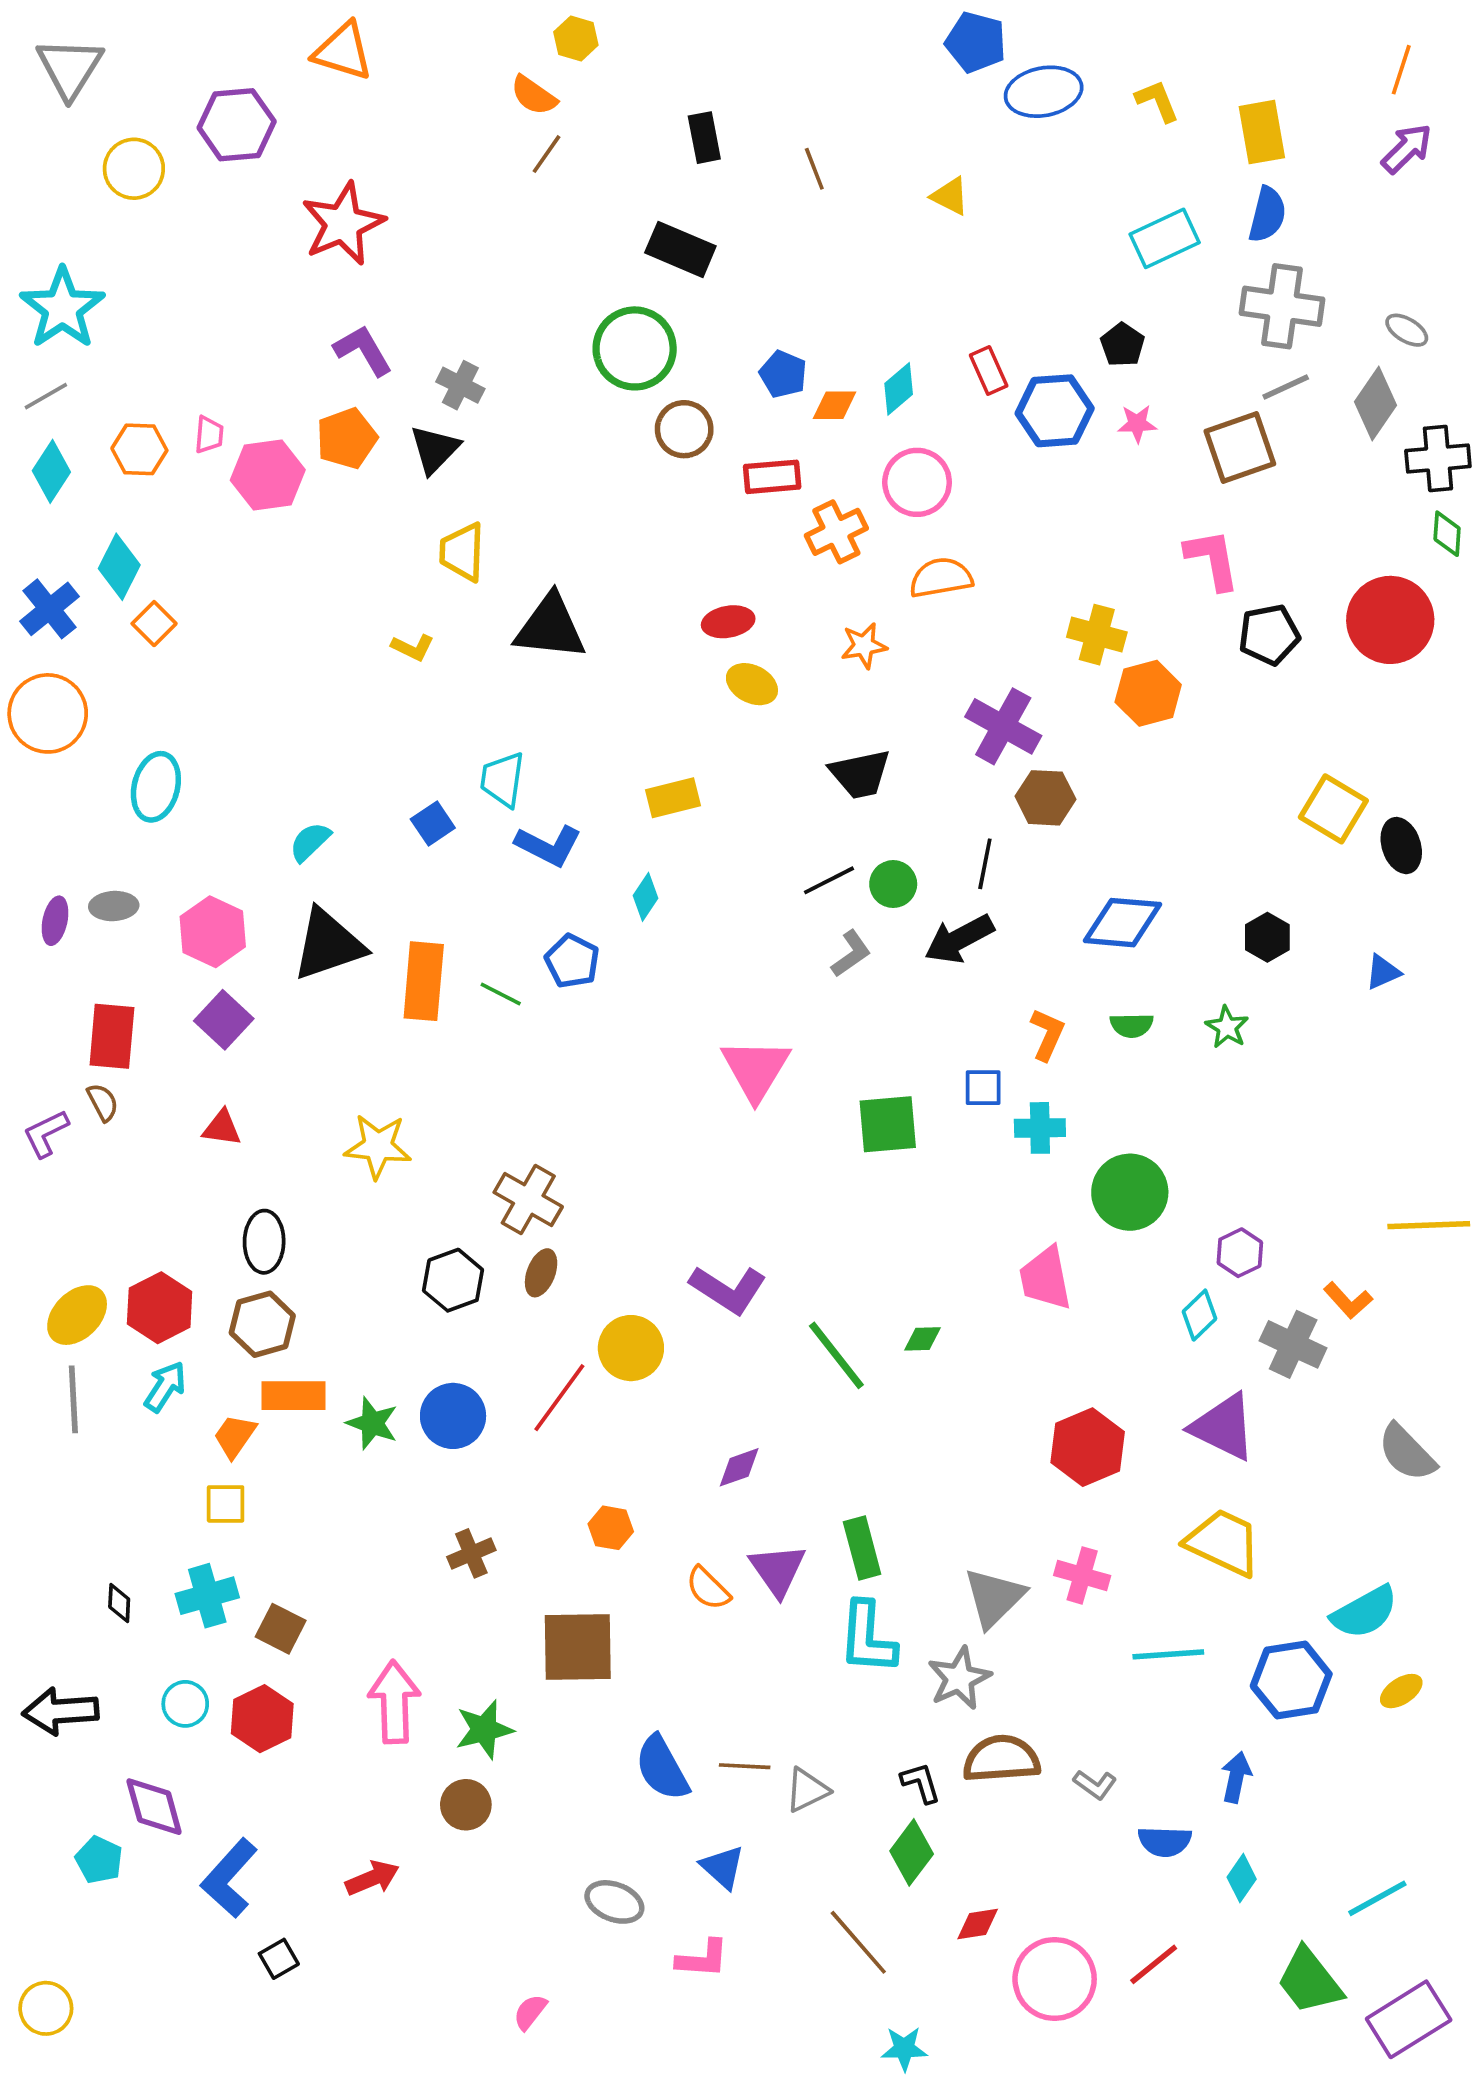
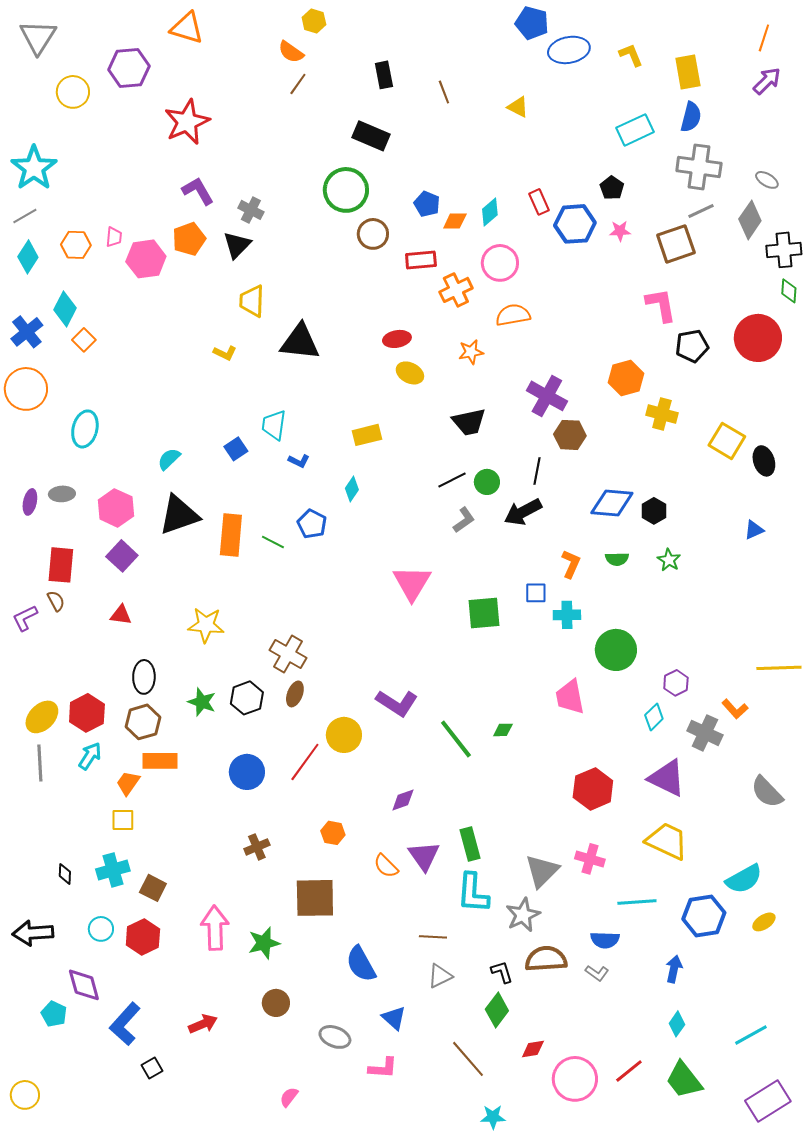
yellow cross: (1097, 635) -> (662, 414), moved
blue L-shape: (548, 846) -> (299, 461), size x0.6
black hexagon: (1267, 937) -> (654, 511), moved
green star: (372, 1423) -> (202, 702), moved
brown line: (745, 1766) -> (433, 937), moved
brown circle: (466, 1805) -> (276, 1003), moved
blue semicircle: (1165, 1841) -> (605, 940), moved
green trapezoid: (1310, 1981) -> (684, 1080), moved

